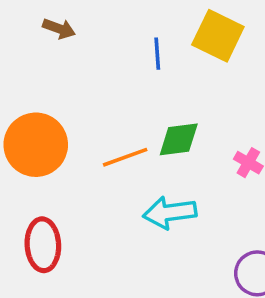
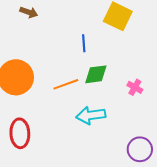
blue line: (157, 54) -> (84, 43), moved

